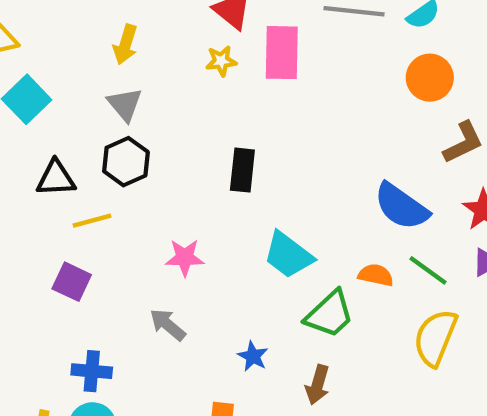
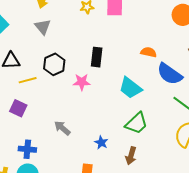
black hexagon: (126, 162) -> (54, 64), moved
cyan trapezoid: (288, 255) -> (130, 88), moved
pink star: (185, 258) -> (82, 82), moved
orange semicircle: (376, 275) -> (149, 52), moved

